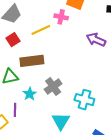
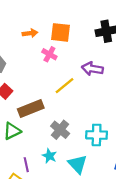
pink cross: (61, 17) -> (49, 54), turned 32
yellow line: (41, 30) -> (65, 86), moved
cyan star: (30, 94) -> (49, 156), moved

